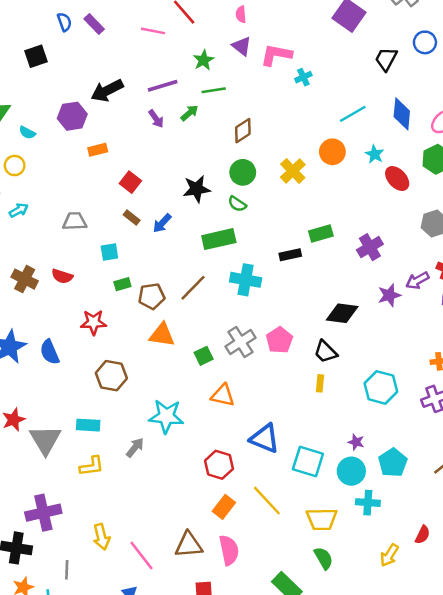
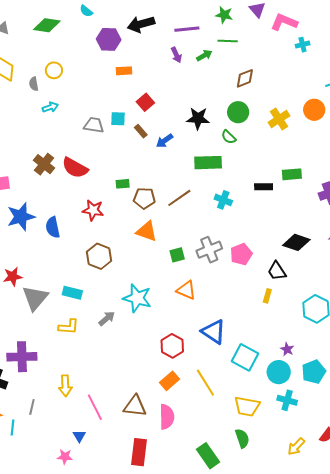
green star: (204, 60) -> (224, 15), turned 30
cyan semicircle: (27, 133) -> (86, 11), moved
cyan square: (109, 252) -> (118, 119), moved
red semicircle: (62, 276) -> (75, 168), size x1.5
cyan cross: (246, 280) -> (223, 200), size x0.7

